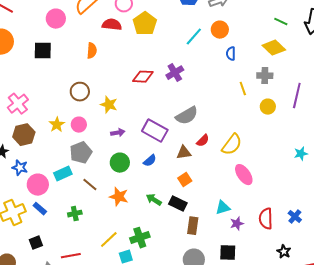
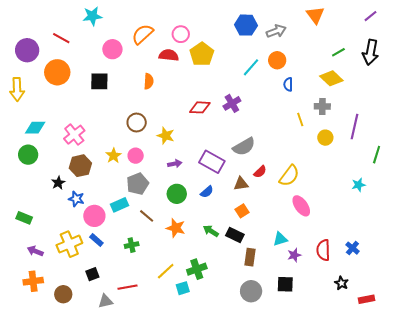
green line: (281, 22) -> (338, 52), turned -56

